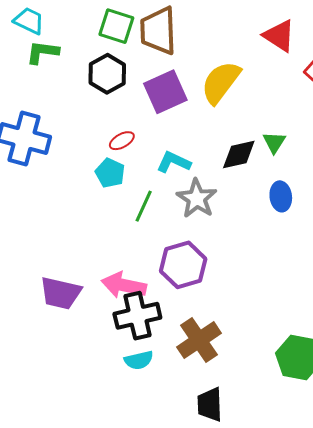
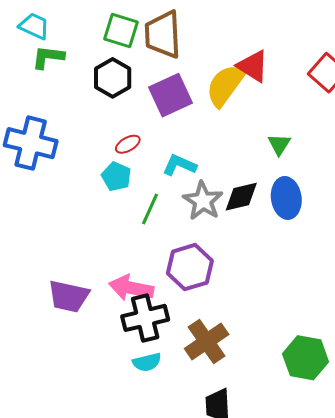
red triangle: (279, 36) -> (253, 66), moved
black diamond: (239, 155) -> (241, 197), moved
blue ellipse: (281, 196) -> (286, 198), size x1.4

